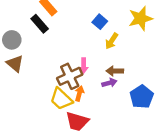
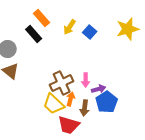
yellow arrow: (112, 41) -> (70, 27), moved
pink arrow: (84, 66) -> (86, 80), moved
brown arrow: (115, 71) -> (85, 108), moved, turned -84
blue pentagon: (142, 97) -> (107, 102), moved

